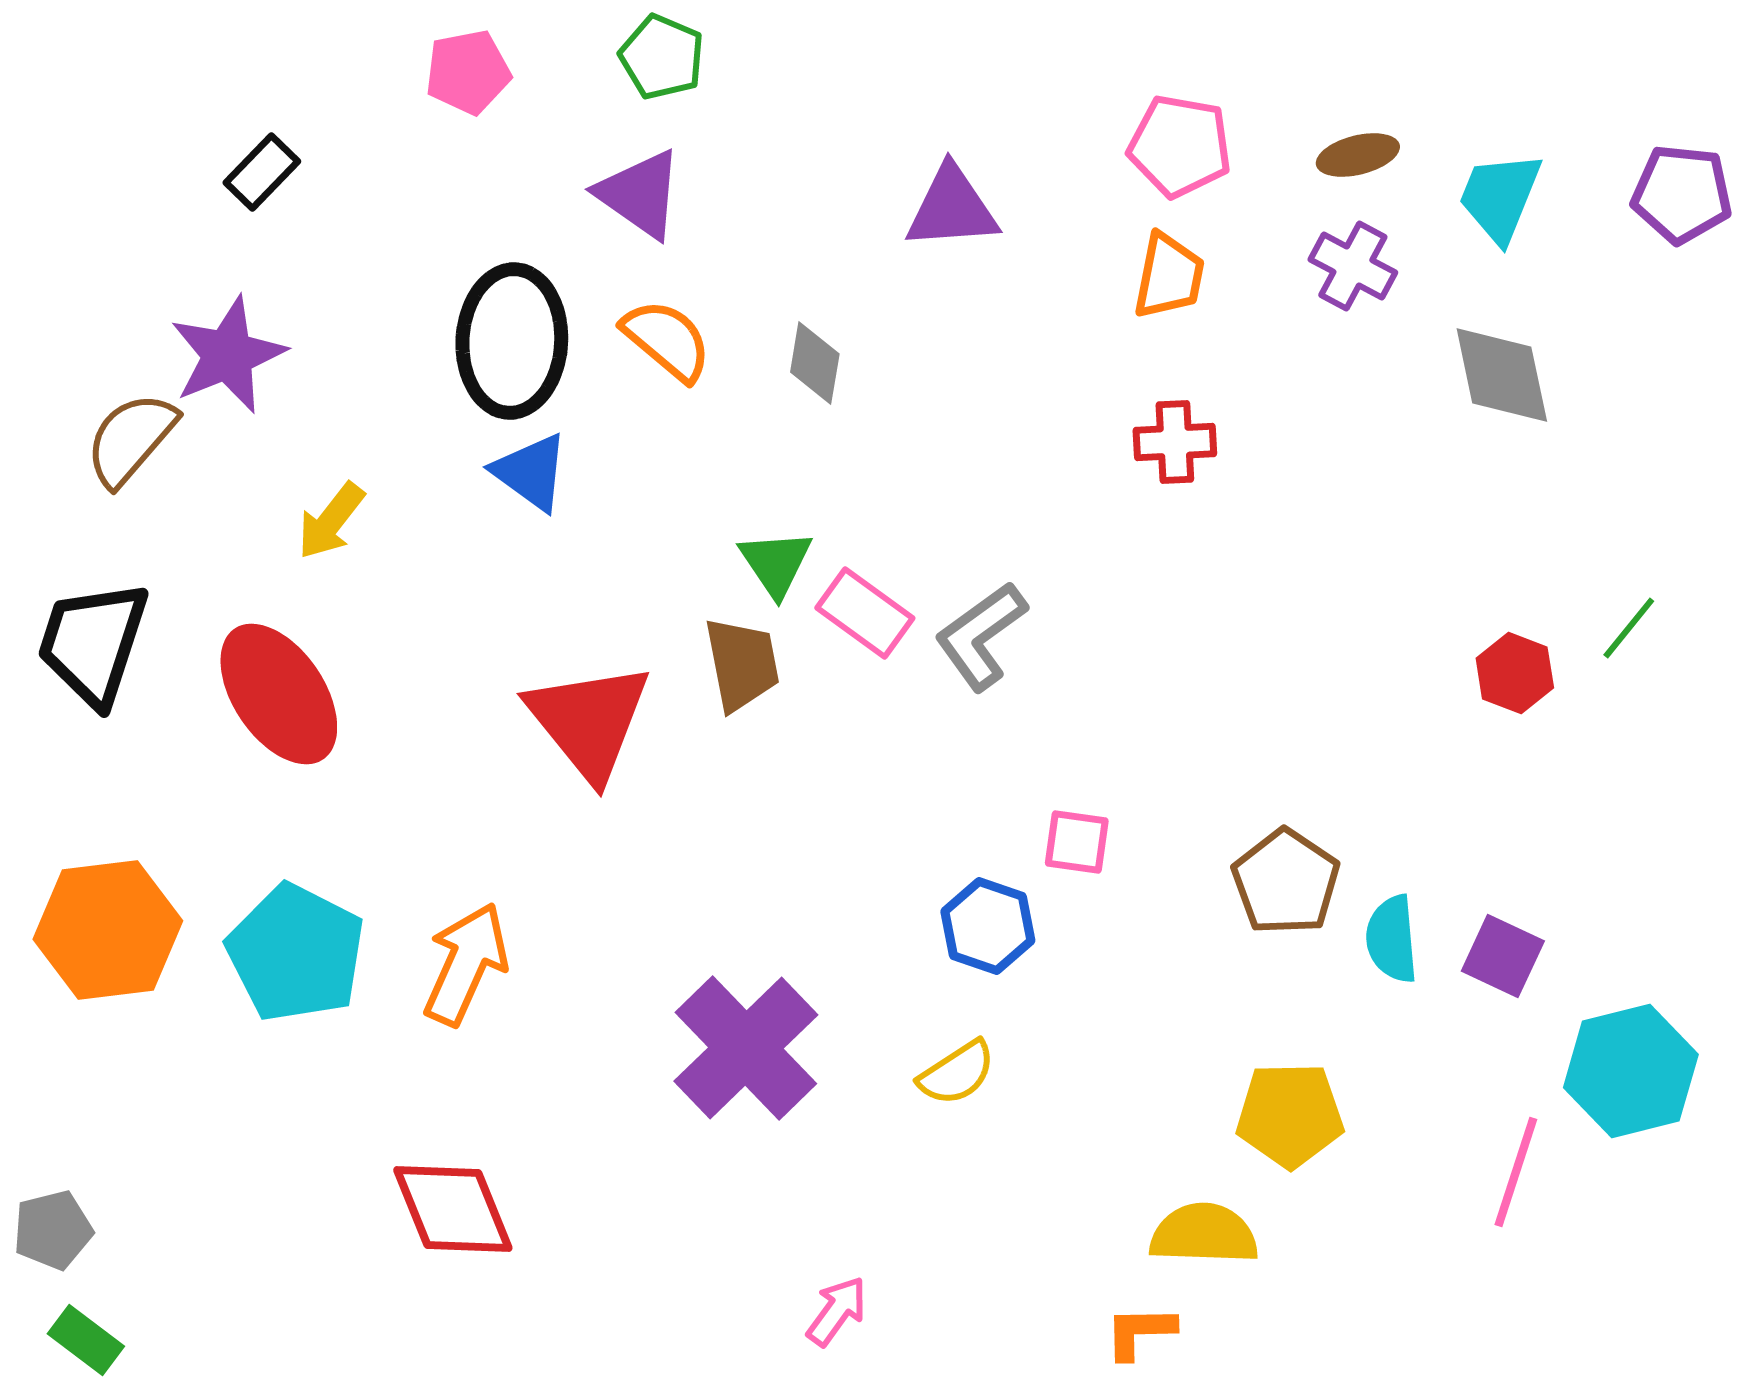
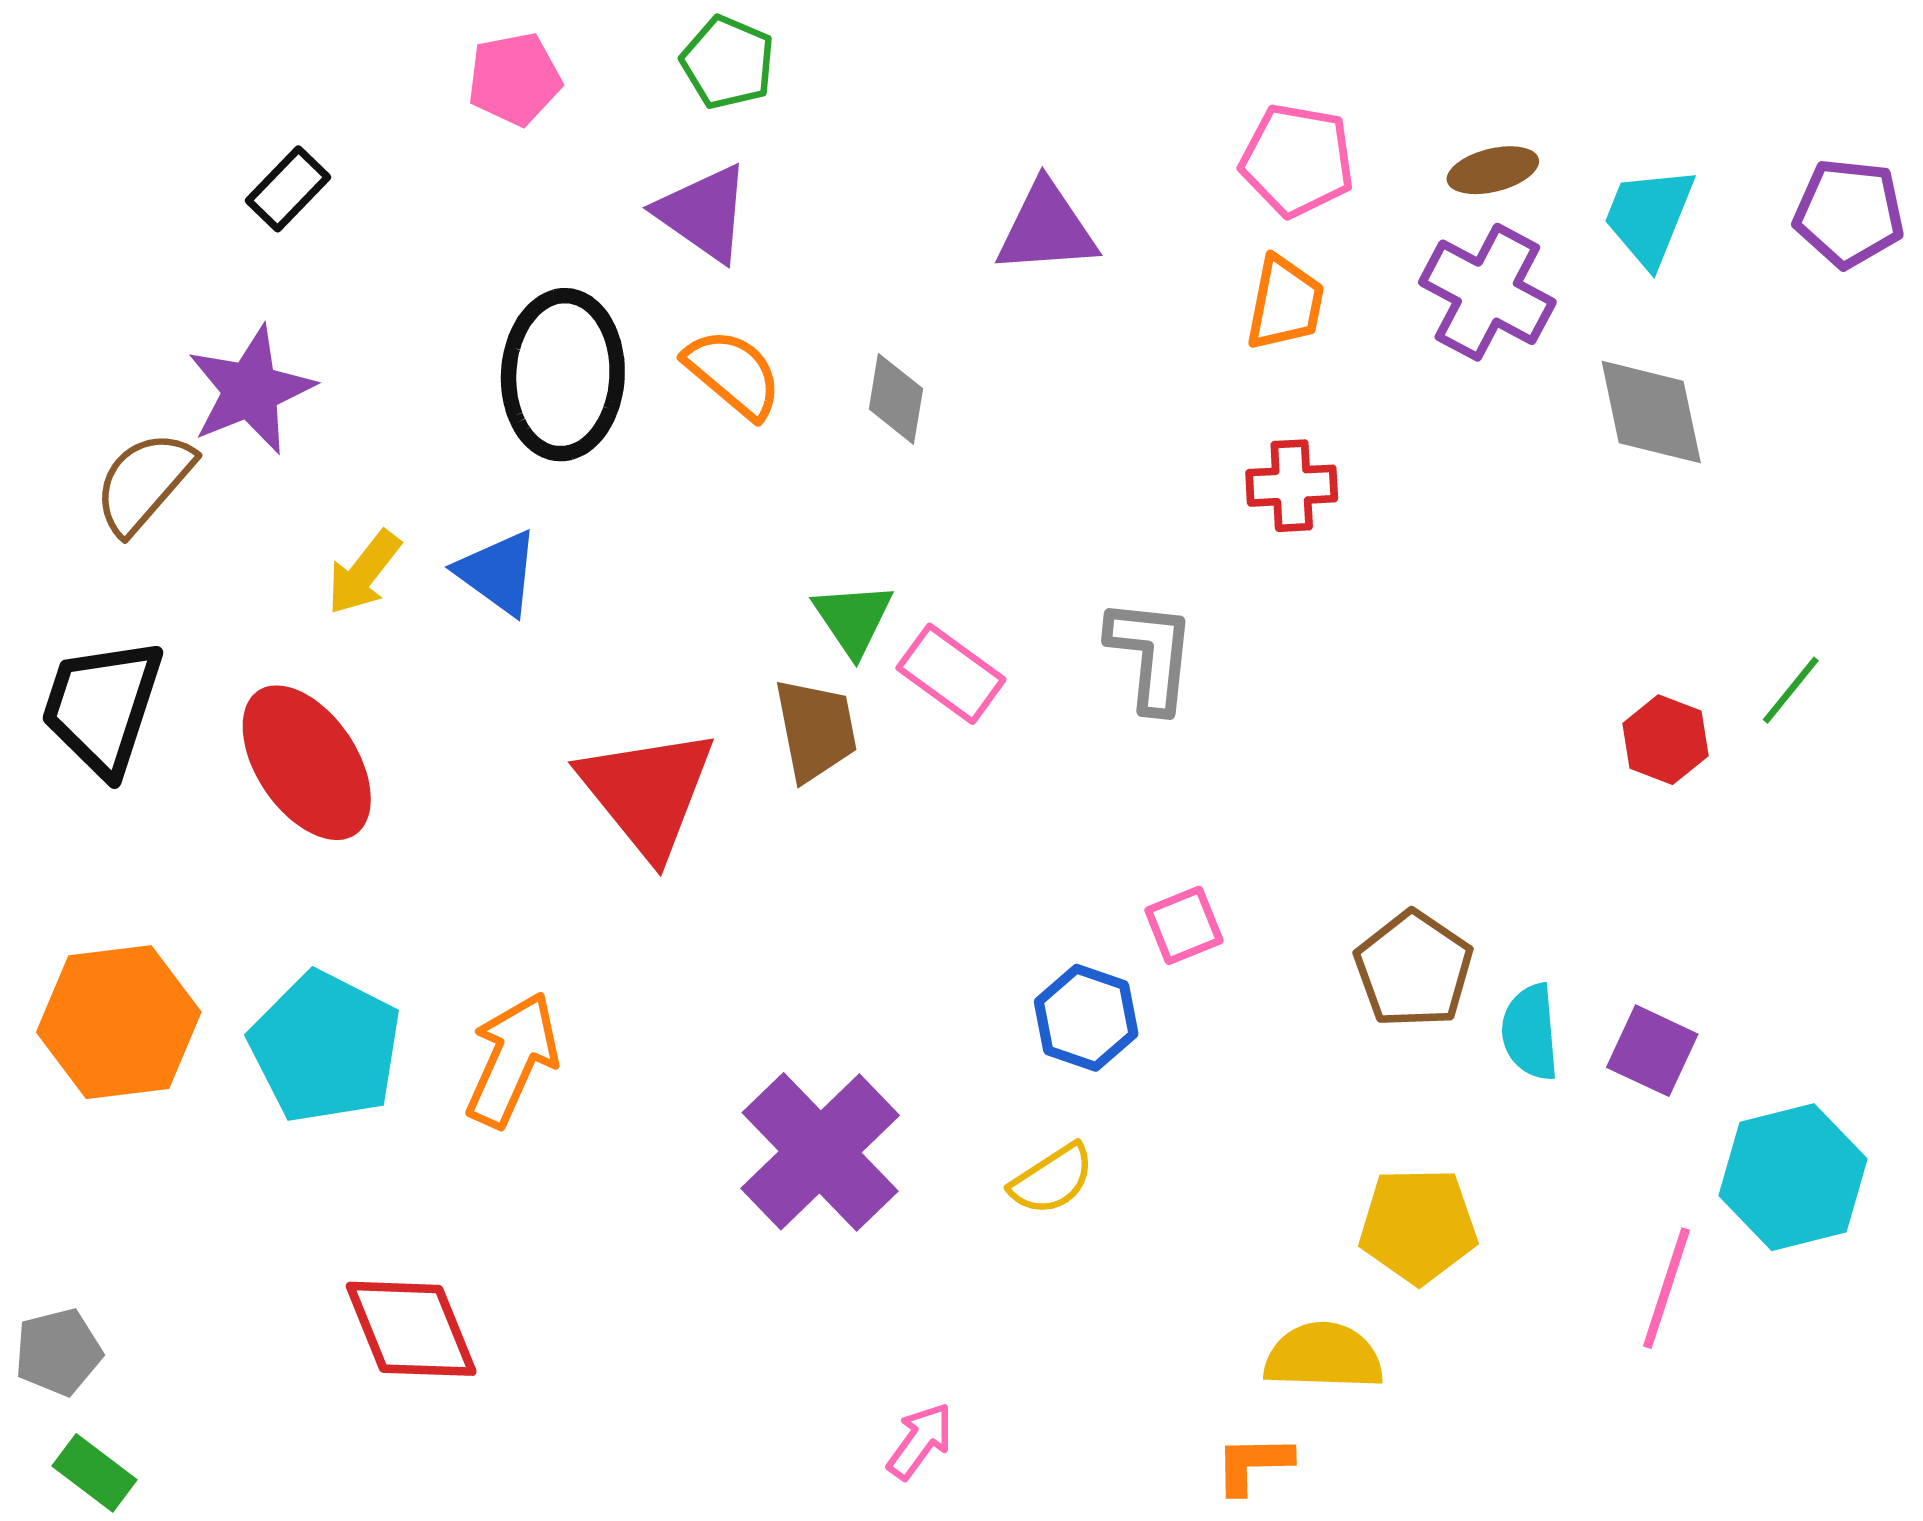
purple cross: (1353, 266) -> (1487, 292), size x1.4
blue triangle: (531, 472) -> (498, 573), moved
gray L-shape: (981, 636) -> (1151, 655), moved, turned 132
pink square: (1077, 842) -> (1184, 925), turned -30
red diamond: (453, 1209) -> (411, 1329), moved

